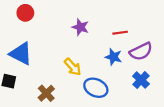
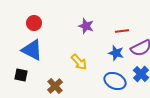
red circle: (25, 13) -> (34, 23), moved
blue ellipse: (96, 88) -> (115, 81), moved

